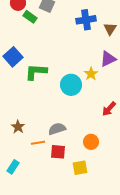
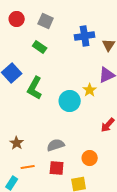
green rectangle: (30, 17) -> (40, 47), moved
green L-shape: (36, 72) -> (35, 88), turned -65
orange line: (38, 143) -> (28, 167), moved

